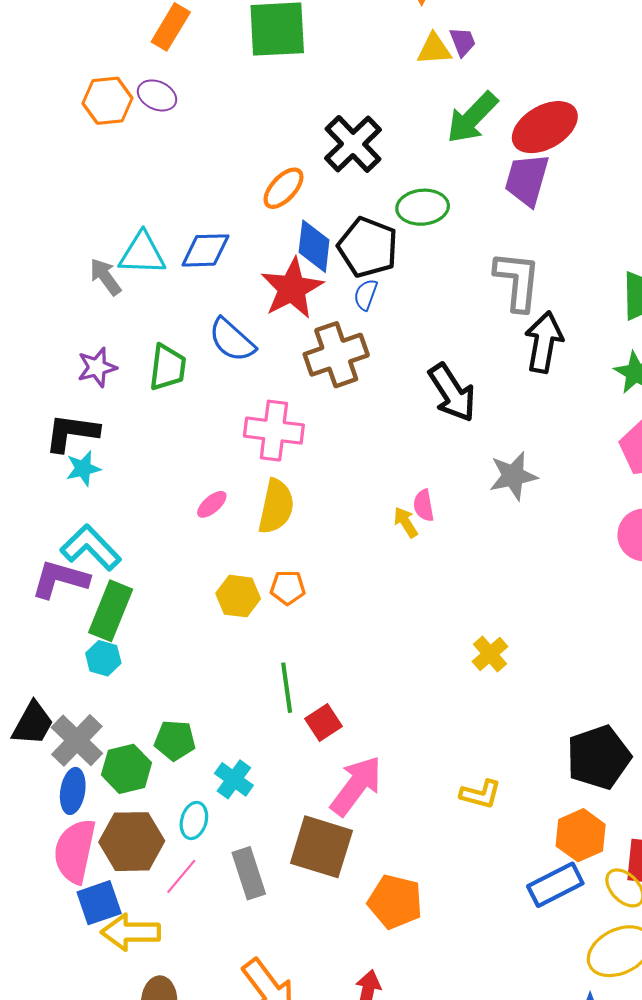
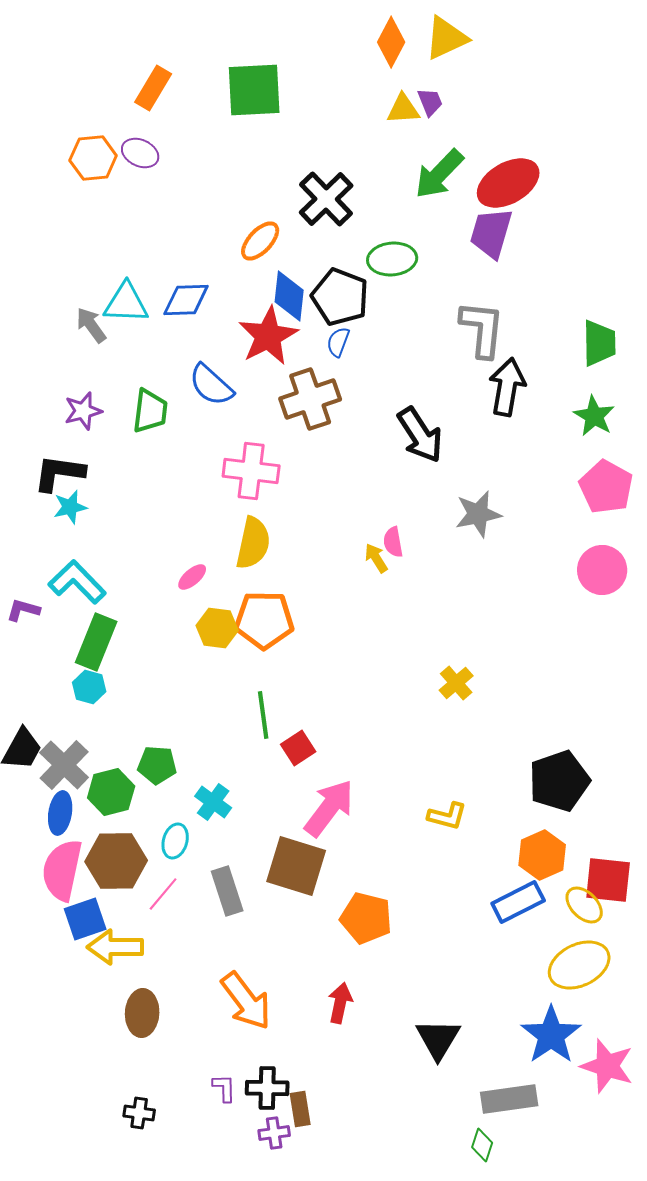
pink ellipse: (212, 504) -> (192, 577), moved
purple L-shape: (60, 579) -> (23, 610), moved, size x0.6
orange pentagon: (288, 588) -> (264, 620), size x1.8

